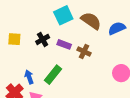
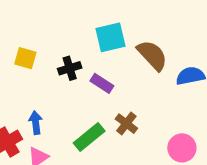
brown cross: (84, 52) -> (126, 124), moved
green rectangle: (53, 75) -> (89, 137), moved

